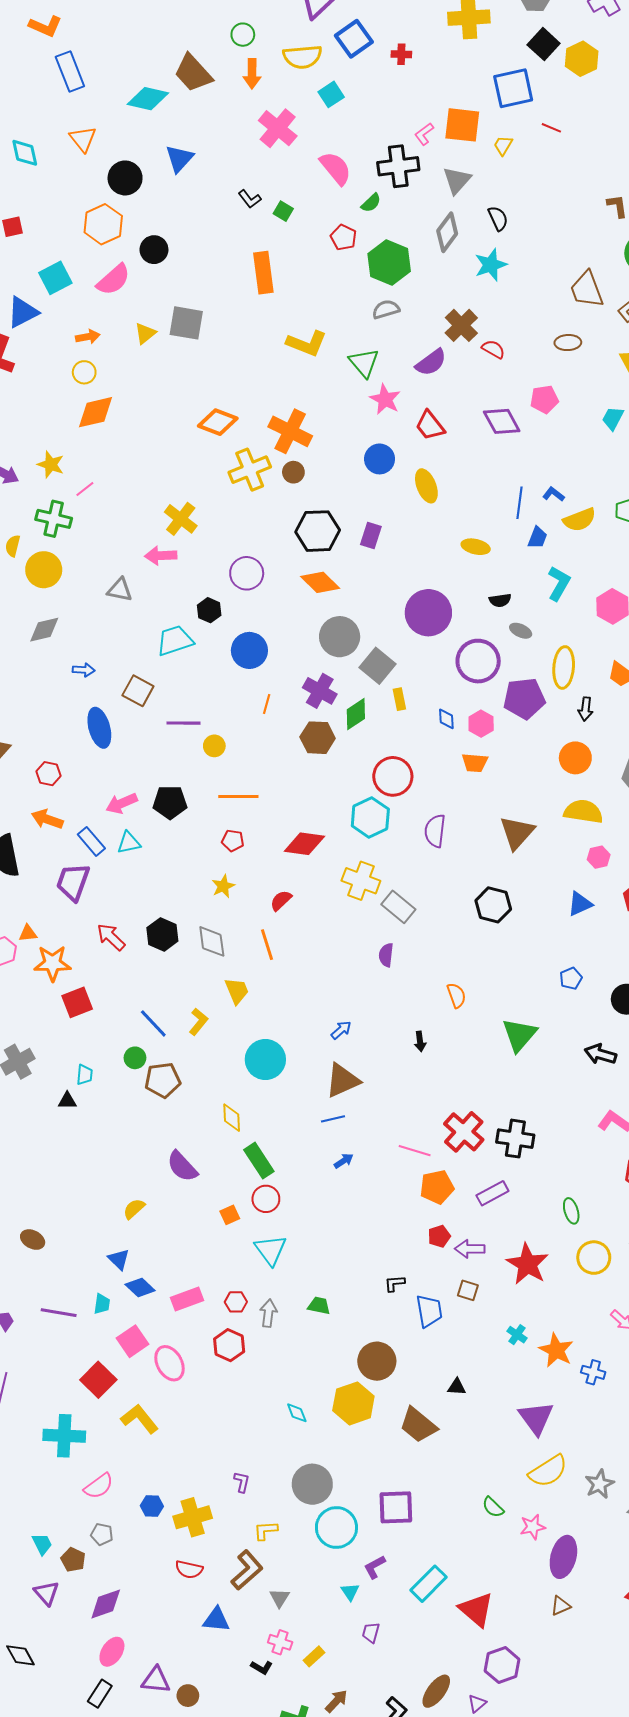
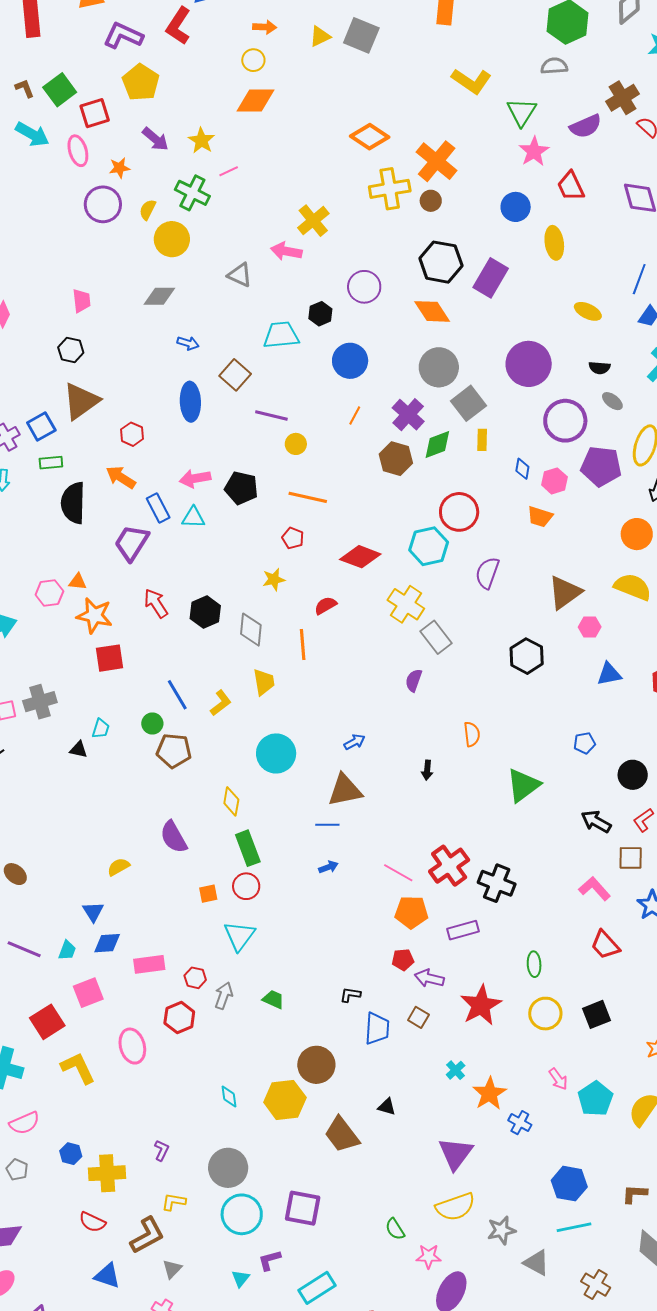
purple rectangle: (371, 535) -> (491, 278), size x1.5
pink hexagon: (599, 857) -> (590, 627), moved
blue diamond: (140, 1288) -> (107, 943), turned -60
pink ellipse: (169, 1363) -> (132, 1046), moved

